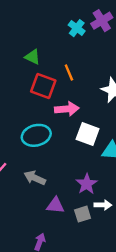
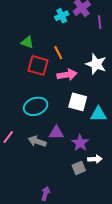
cyan cross: (77, 28) -> (62, 16), turned 32
pink arrow: (67, 109) -> (67, 75), moved
purple triangle: (55, 205) -> (56, 133), moved

